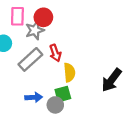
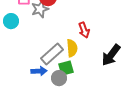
red arrow: (55, 53) -> (84, 30), moved
gray rectangle: (30, 59) -> (52, 54), moved

